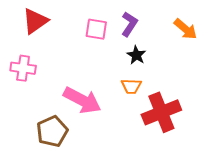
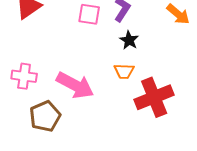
pink cross: (23, 68) -> (24, 76), moved

